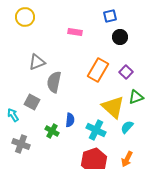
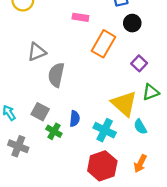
orange rectangle: (98, 70) -> (103, 44), moved
gray square: (32, 102) -> (40, 112), moved
cyan semicircle: (127, 127) -> (140, 127), turned -72

